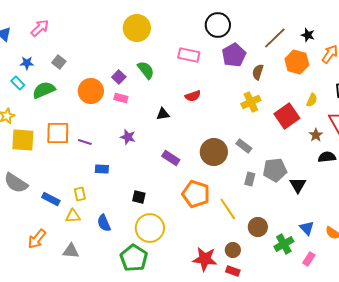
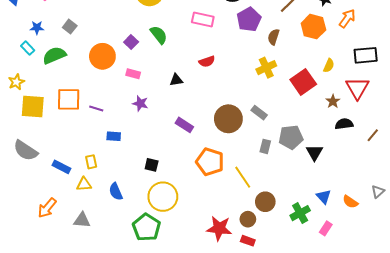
pink rectangle: (121, 98) -> (133, 74), moved
brown circle: (258, 227) -> (265, 202), moved

